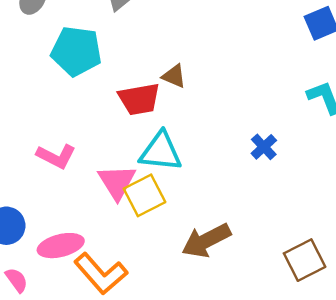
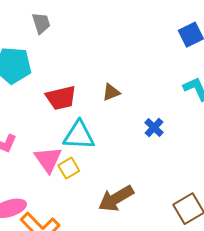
brown triangle: (174, 76) -> (111, 92), moved, turned -42
yellow square: (145, 195) -> (69, 168), size x0.7

